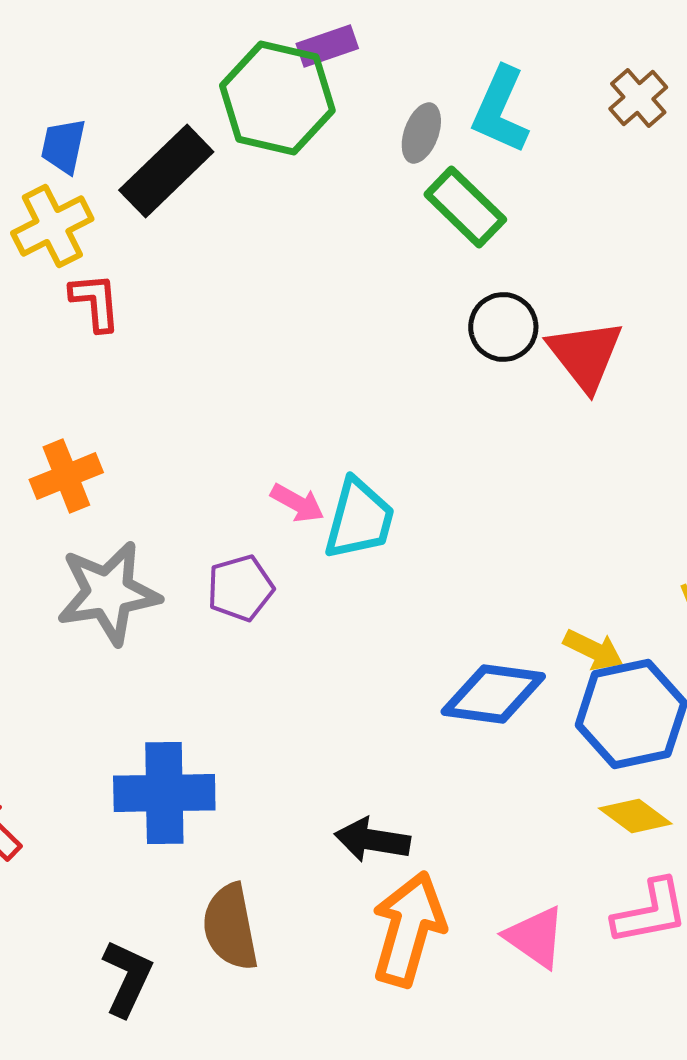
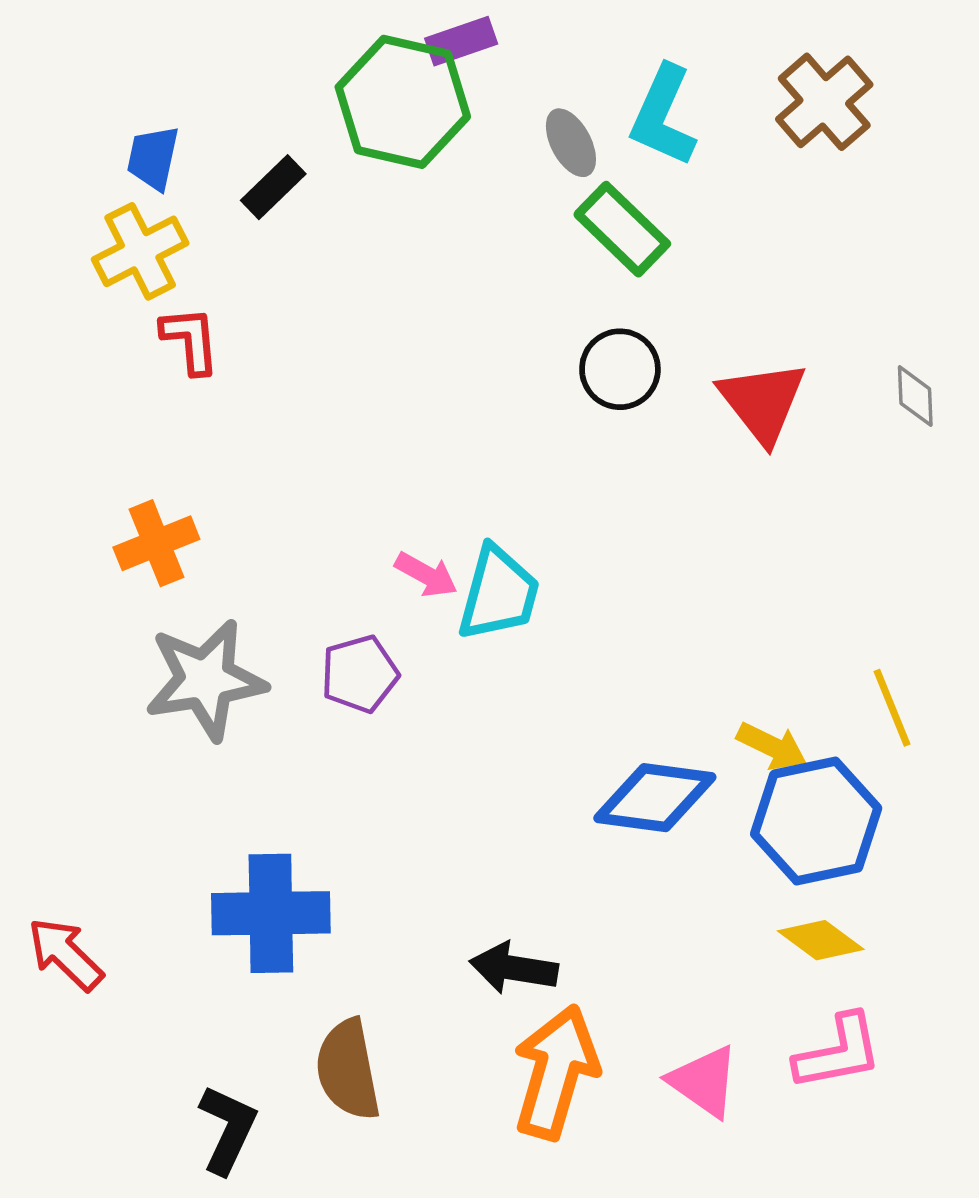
brown cross: (638, 98) -> (824, 102), size x1.4
gray ellipse: (421, 133) -> (571, 143), turned -48
black rectangle: (166, 171) -> (273, 187), size x0.6
black circle: (503, 327) -> (620, 369), moved

